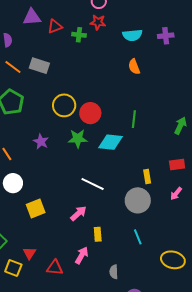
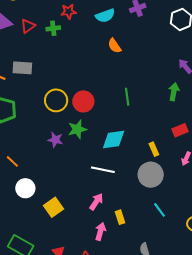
purple star: (41, 142) -> (55, 140), moved
cyan diamond: (111, 142) -> (114, 139), moved
pink arrow: (82, 255) -> (100, 231), moved

